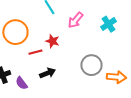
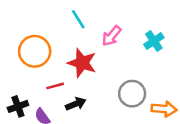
red star: (52, 41) -> (82, 63), size x1.6
red line: (35, 52) -> (55, 86), moved

